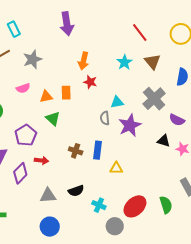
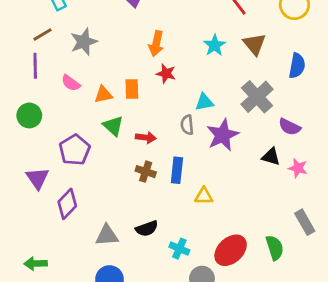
pink semicircle: (23, 88) -> (71, 83), turned 56
red arrow: (41, 160) -> (146, 137), moved

